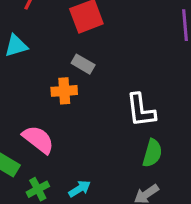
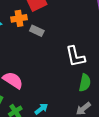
orange cross: (64, 91) -> (19, 18), moved

